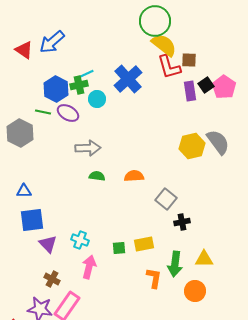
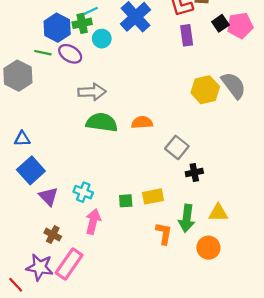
pink pentagon: (224, 87) -> (240, 25), turned 30
purple rectangle: (190, 91) -> (187, 35), moved
green semicircle: (97, 176) -> (102, 122), size x1.8
blue square: (32, 220) -> (31, 170), turned -35

